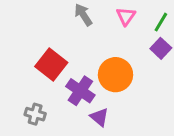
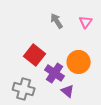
gray cross: (35, 114) -> (24, 89), size x1.5

